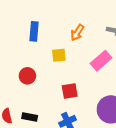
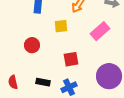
black rectangle: (30, 117) -> (43, 82), moved

